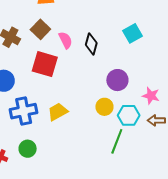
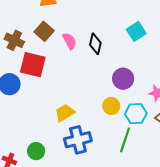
red square: (45, 64) -> (33, 65), moved
blue cross: (24, 111) -> (78, 140), moved

